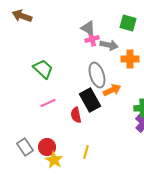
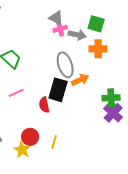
green square: (128, 23) -> (96, 24), moved
black rectangle: (90, 100) -> (58, 90), turned 45
red circle: (47, 147) -> (30, 137), moved

